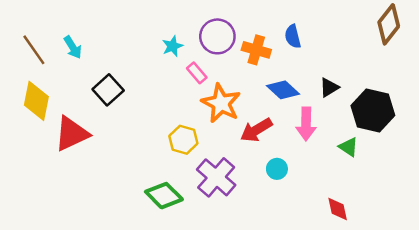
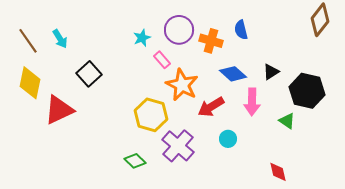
yellow hexagon: (183, 140) -> (151, 115), size x1.4
green diamond: (164, 196) -> (135, 161), size x0.7

